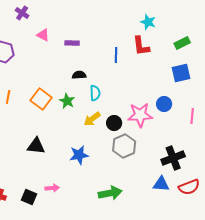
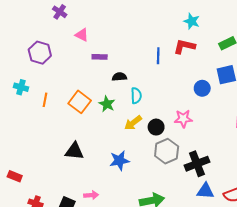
purple rectangle: (72, 43) -> (100, 57), moved
red L-shape: (141, 46) -> (184, 46), turned 110
blue circle: (164, 104) -> (202, 88), moved
pink star: (140, 115) -> (183, 119), size x0.7
black cross: (173, 158) -> (197, 164), moved

